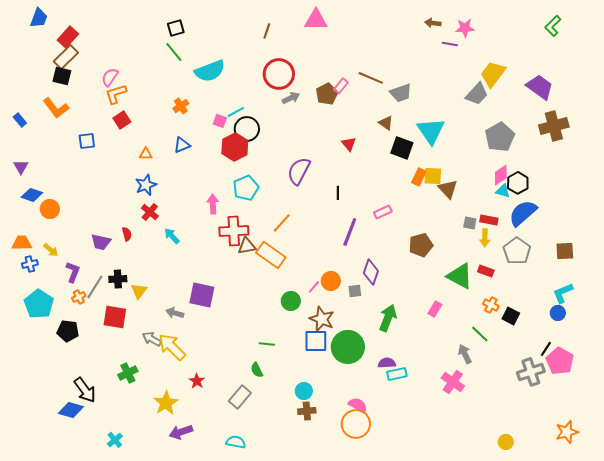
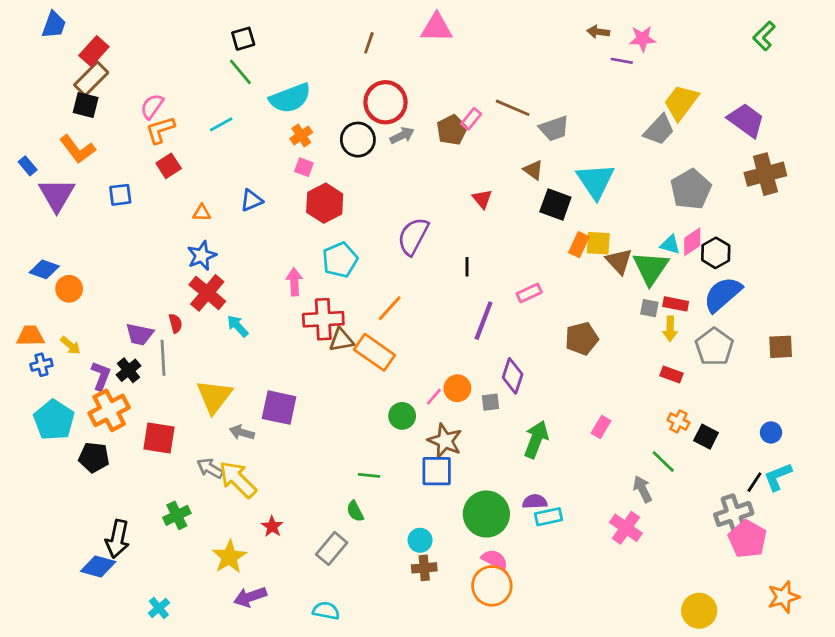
orange cross: (181, 106) -> (301, 135), moved
cyan line: (236, 112) -> (221, 124), moved
black circle: (247, 129) -> (358, 140), moved
purple triangle: (21, 167) -> (57, 195), moved, size x1.8
cyan triangle: (503, 191) -> (670, 245), moved
red cross: (150, 212) -> (207, 293), size x1.5
green triangle: (460, 276) -> (651, 268), moved, turned 36
black cross: (118, 279) -> (129, 370), moved, turned -36
gray line: (95, 287) -> (163, 358), moved, turned -35
yellow triangle: (139, 291) -> (214, 397), moved, size x1.6
cyan L-shape: (563, 293) -> (778, 477), moved
orange cross: (79, 297) -> (109, 410), size x2.0
green circle: (348, 347) -> (486, 514), moved
pink pentagon: (560, 361) -> (748, 539), moved
black arrow: (85, 390) -> (117, 539), turned 48
yellow circle: (506, 442) -> (699, 611), size x1.6

